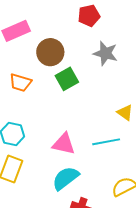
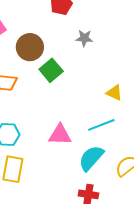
gray star: (105, 53) -> (84, 38), size x0.7
cyan semicircle: (66, 178) -> (91, 158), moved

